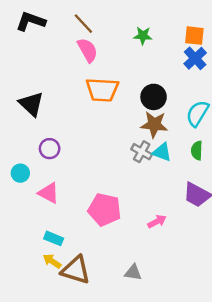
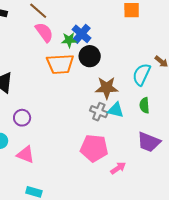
green star: (143, 36) -> (69, 40), moved
blue cross: (195, 58) -> (82, 34), moved
black circle: (154, 97) -> (90, 56), moved
pink pentagon: (105, 210) -> (94, 148), moved

